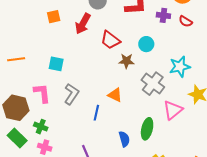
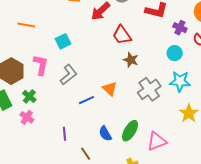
cyan circle: (146, 44) -> (175, 53), moved
cyan square: (56, 64) -> (63, 41), turned 35
pink triangle: (173, 110) -> (157, 141), moved
blue line: (96, 113) -> (87, 100), turned 35
blue semicircle: (124, 139) -> (105, 134), turned 147

